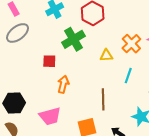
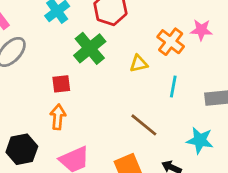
orange arrow: (63, 84) -> (58, 117), moved
brown line: (103, 99) -> (144, 125), turned -40

